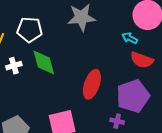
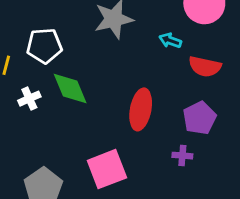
cyan arrow: (130, 38) -> (170, 40), moved
purple pentagon: (133, 96) -> (200, 118), size x0.7

